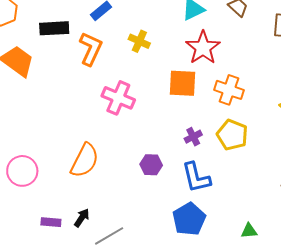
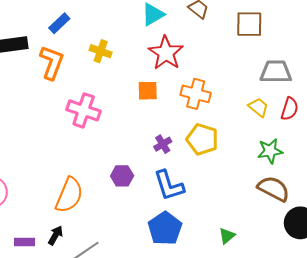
orange square: (182, 83) -> (148, 91), size x0.7
orange semicircle: (85, 160) -> (69, 195), moved
green triangle: (249, 231) -> (227, 236), turned -30

